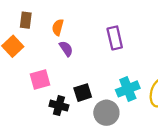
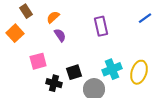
brown rectangle: (26, 20) -> (26, 11), turned -40
orange semicircle: (58, 27) -> (53, 17), turned 32

